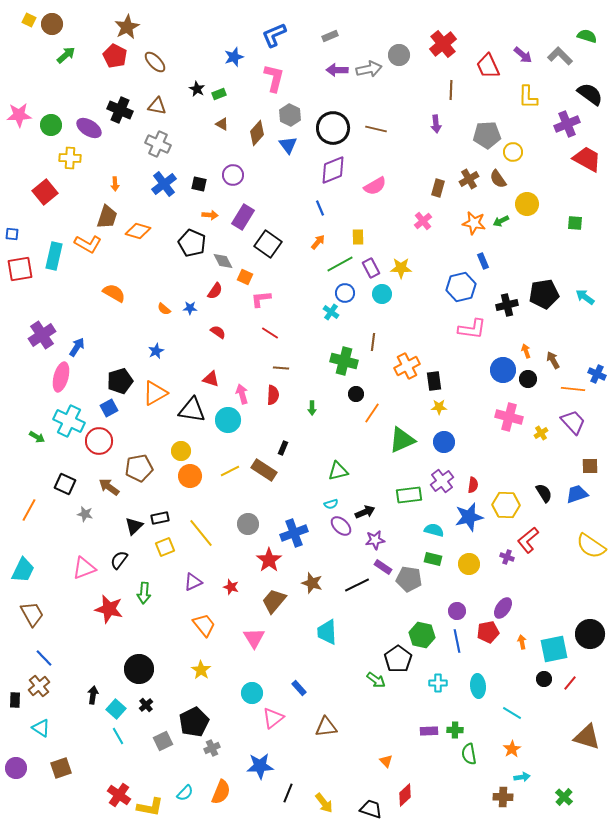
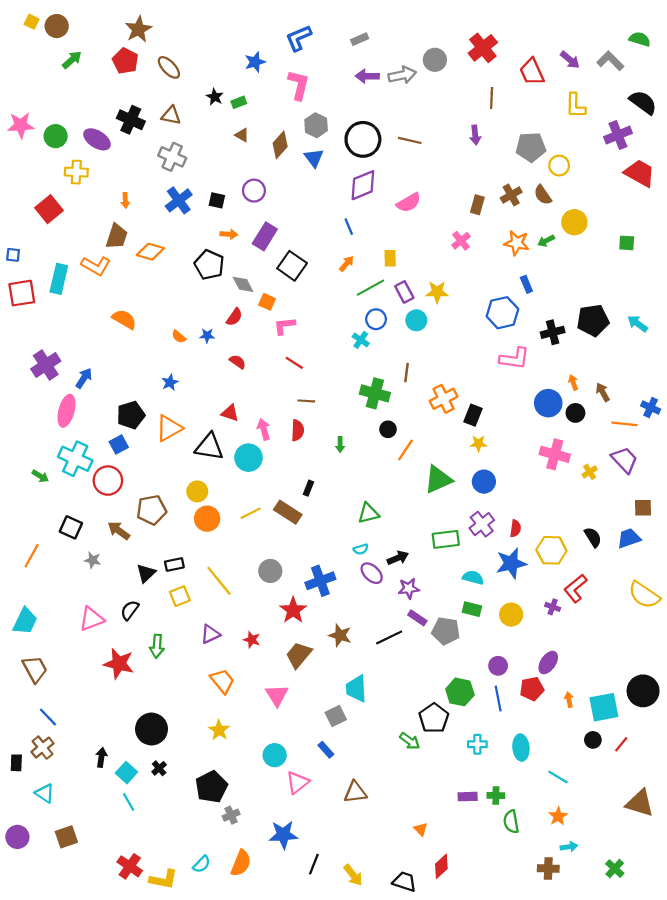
black rectangle: (434, 381) -> (473, 415), turned 30
gray square: (163, 741) -> (336, 716), moved

